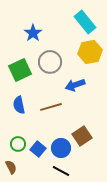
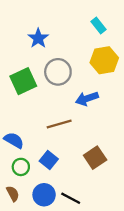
cyan rectangle: (85, 22) -> (99, 26), size x0.6
blue semicircle: (19, 105) -> (14, 140), moved, turned 132
blue circle: (61, 148) -> (44, 195), moved
blue square: (38, 149) -> (49, 160), moved

